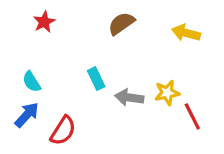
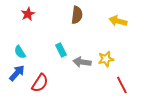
brown semicircle: (121, 23) -> (77, 15), turned 132
red line: (192, 116) -> (122, 85), moved

